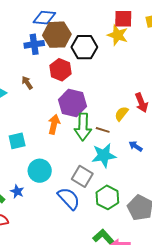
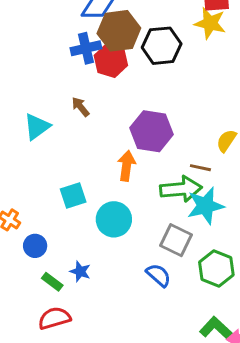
red hexagon: (61, 70) -> (111, 60), moved
green arrow: (83, 127) -> (181, 189), moved, turned -92
cyan circle: (40, 171) -> (114, 219), moved
blue semicircle: (69, 199) -> (159, 275), size x0.7

